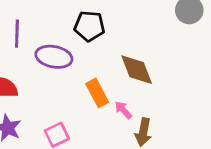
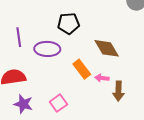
pink arrow: (123, 110) -> (102, 78), turned -32

